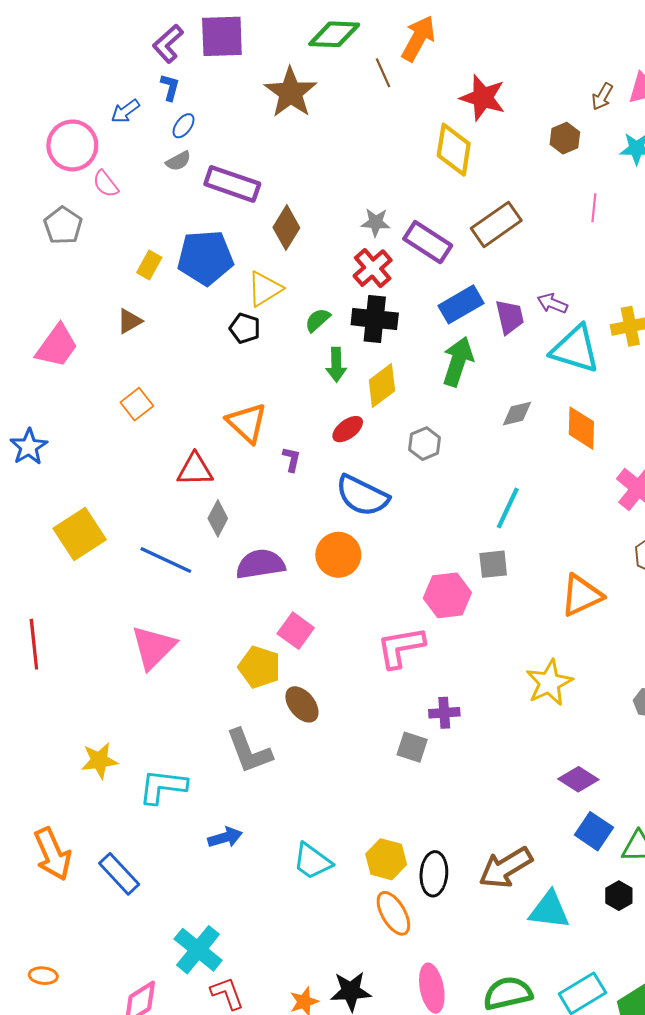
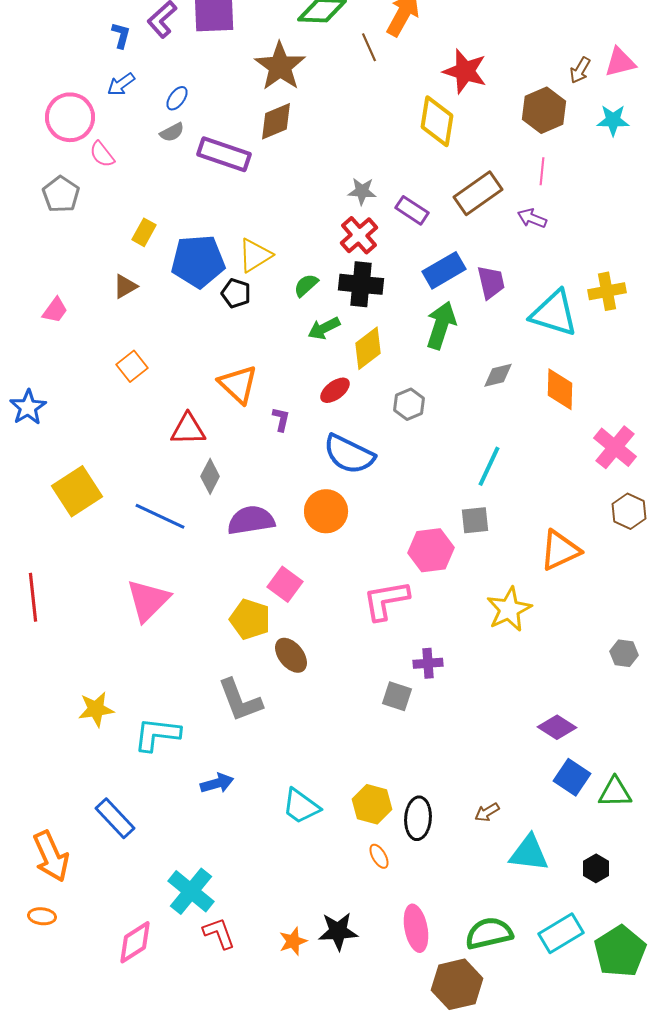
blue L-shape: (170, 87) -> (121, 35), moved
brown hexagon: (565, 138) -> (544, 110), size x1.5
pink line: (594, 208) -> (542, 171), moved
brown diamond: (286, 228) -> (276, 121), moved, turned 36
purple rectangle: (428, 242) -> (412, 210), size x0.7
blue pentagon: (205, 258) -> (198, 261), moved
purple arrow: (552, 303) -> (532, 218), moved
pink trapezoid: (57, 346) -> (55, 310), size x0.6
green arrow: (336, 365) -> (324, 328), turned 64
yellow star: (549, 683) -> (509, 609), moved
orange arrow: (53, 854) -> (51, 856), moved
brown arrow: (506, 868) -> (487, 812), size x0.5
black hexagon: (619, 896) -> (596, 868), moved
orange ellipse: (393, 913) -> (379, 856), size x0.6

